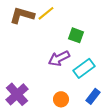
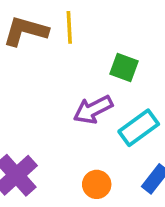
yellow line: (46, 13) -> (69, 27), turned -54

